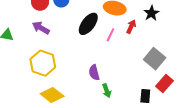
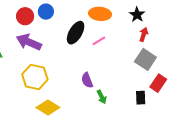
red arrow: (131, 27) -> (144, 35), moved
purple arrow: (41, 28) -> (29, 42), size x1.4
pink line: (110, 35) -> (99, 41), turned 40

